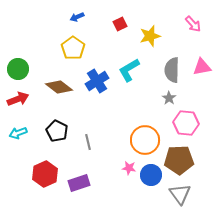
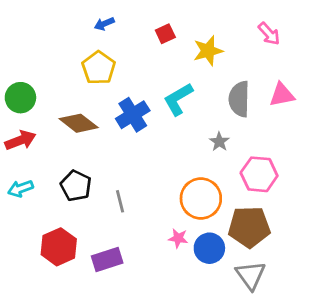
gray star: (169, 98) -> (219, 142), moved

